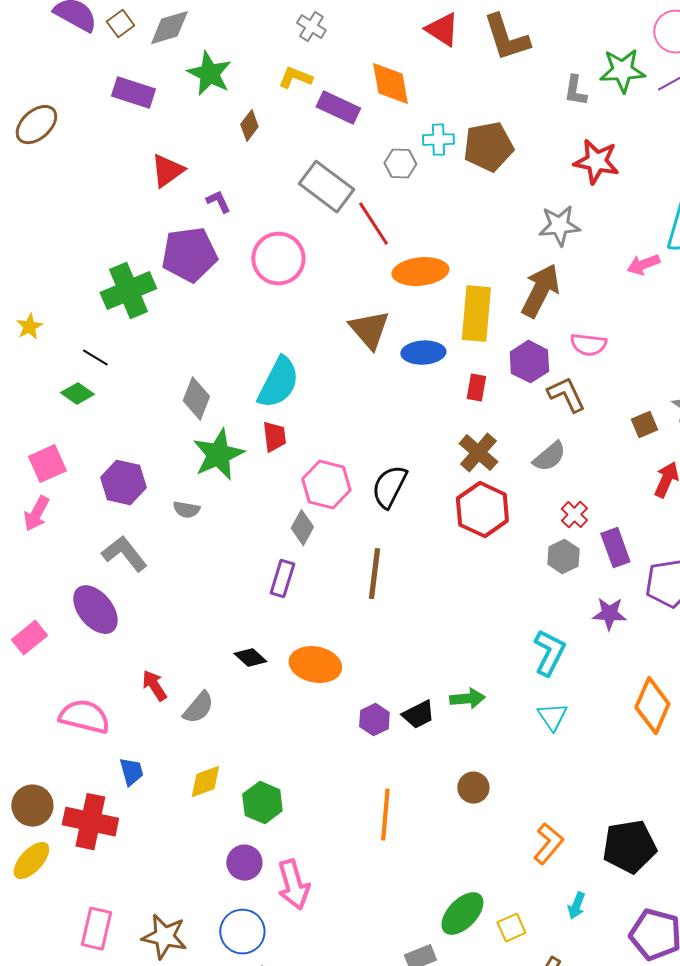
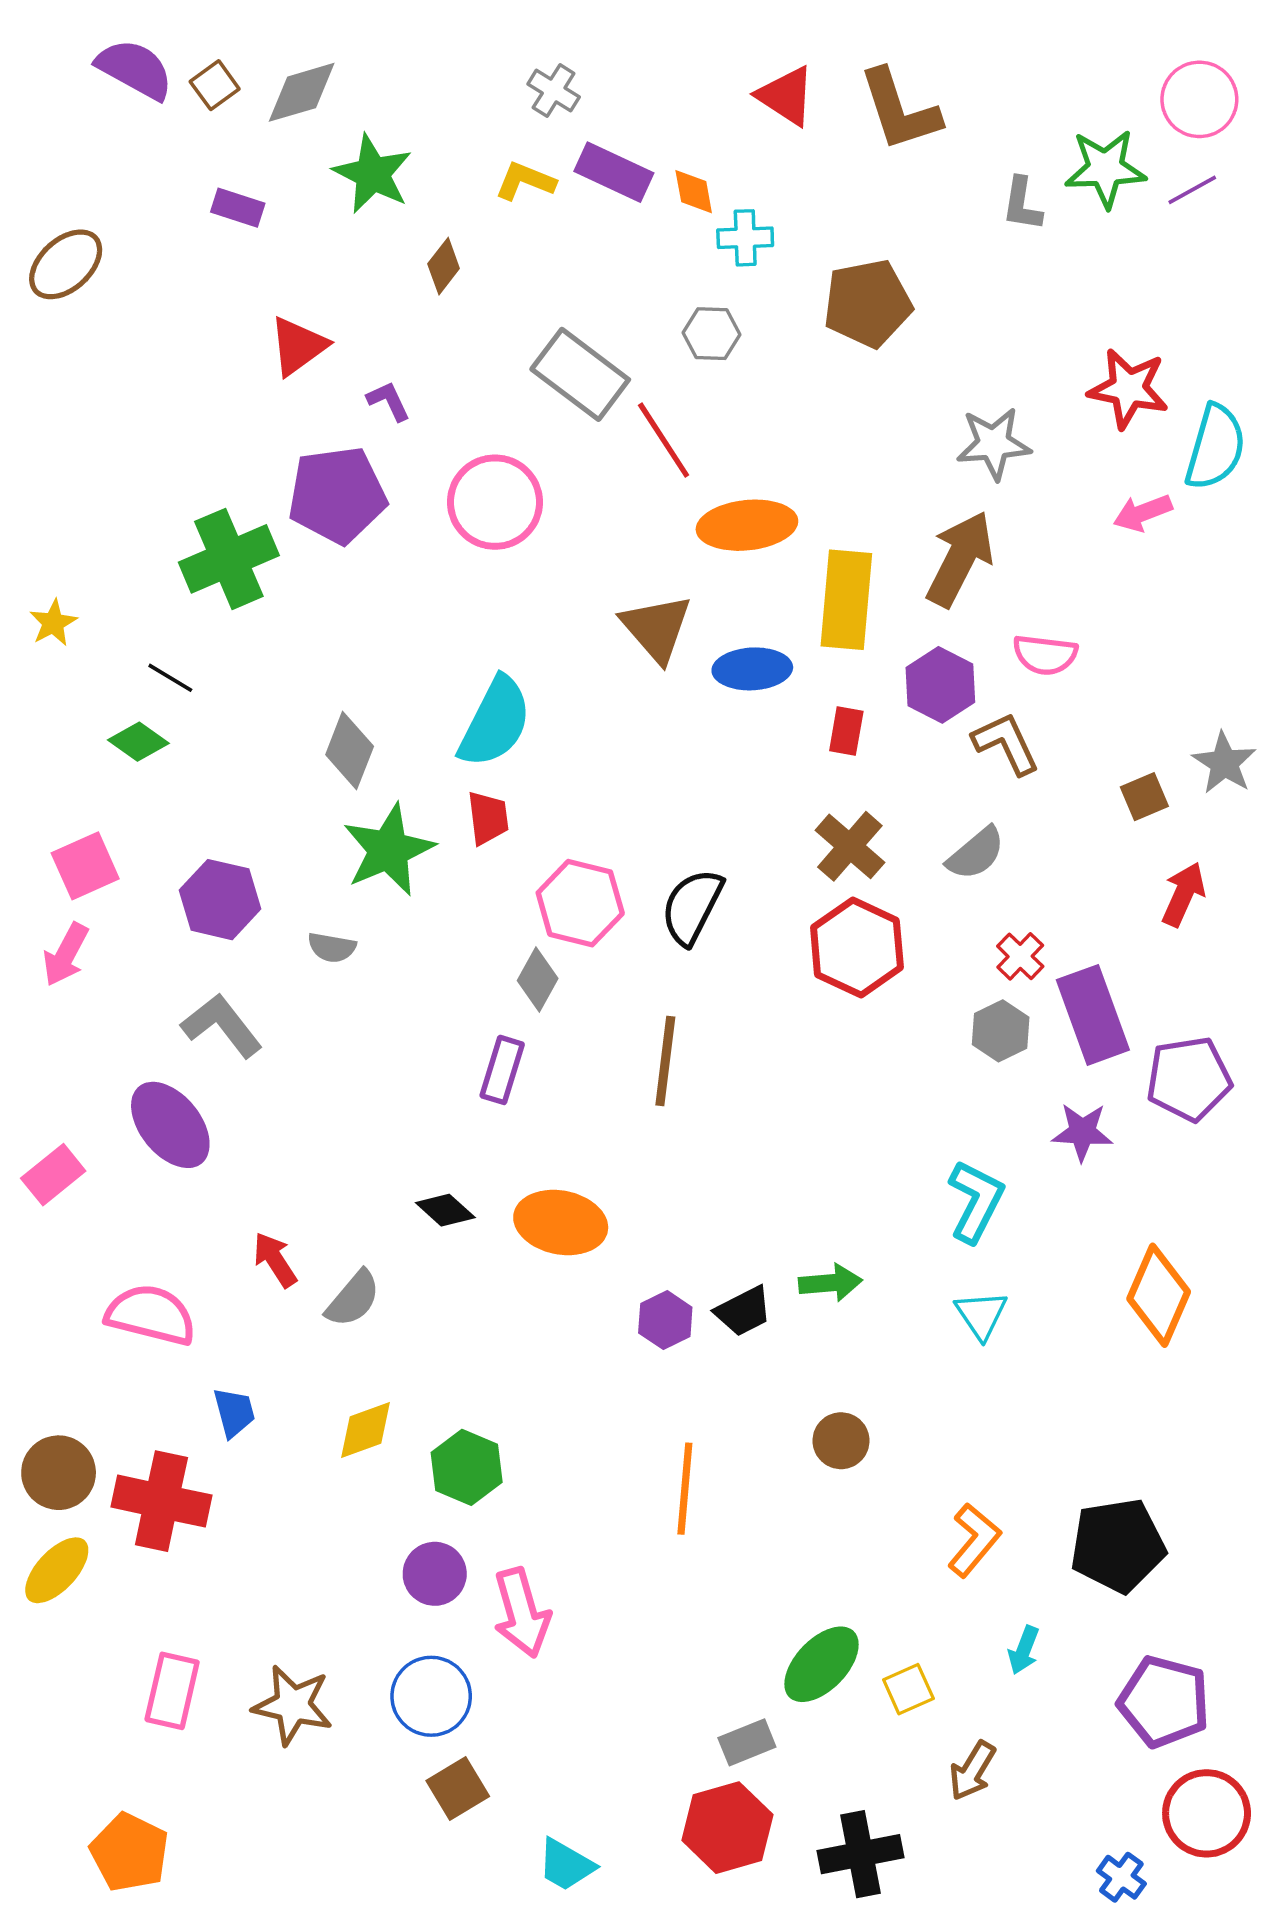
orange diamond: (390, 84) -> (694, 192), size x0.6
purple rectangle: (133, 93) -> (238, 208), size x0.7
purple rectangle: (338, 108) -> (614, 172), moved
cyan cross: (438, 140) -> (745, 238), moved
red star: (596, 162) -> (1128, 389), moved
purple rectangle: (615, 548) -> (1093, 1015), size x1.4

